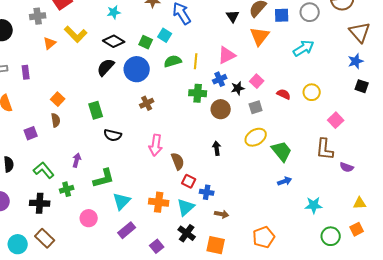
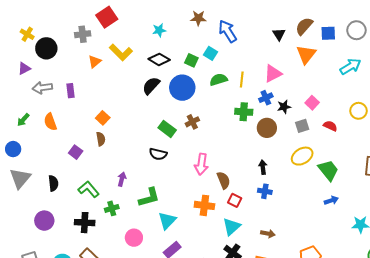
pink square: (257, 81) -> (312, 103), moved
red semicircle: (284, 94) -> (330, 126), moved
green rectangle: (96, 110) -> (167, 129), moved, turned -36
purple square: (31, 133) -> (76, 152), turned -32
blue cross: (207, 192) -> (265, 191), moved
orange cross: (159, 202) -> (204, 205), moved

